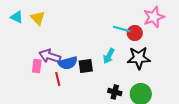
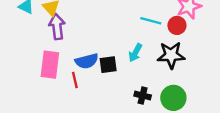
red circle: (135, 33) -> (177, 25), moved
purple arrow: (50, 56) -> (57, 27), moved, turned 65
pink rectangle: (37, 66) -> (50, 65), size x1.6

